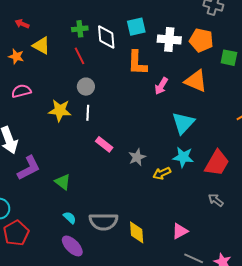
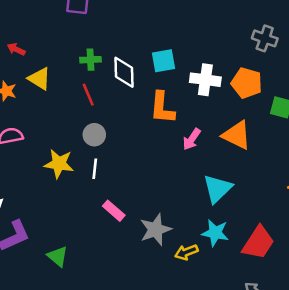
gray star: (137, 157) -> (155, 230), size x1.4

